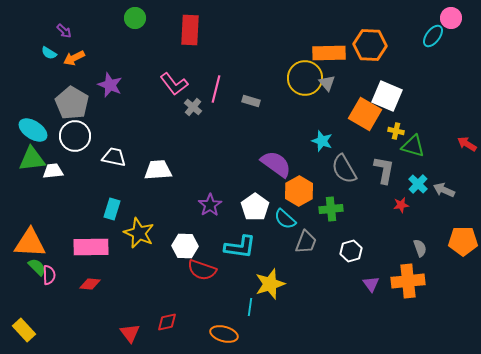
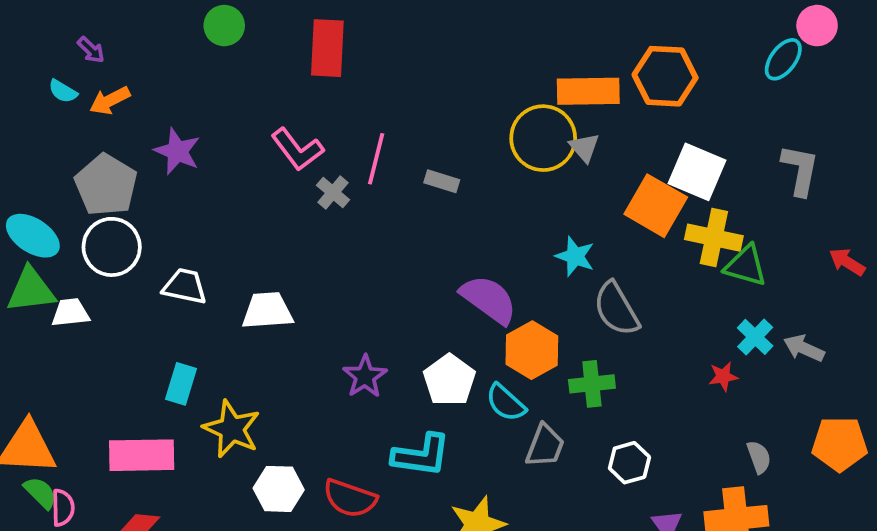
yellow cross: (396, 131) -> (714, 238), size x1.8
gray L-shape: (384, 170) -> (800, 170), moved
white hexagon: (185, 246) -> (279, 489), moved

